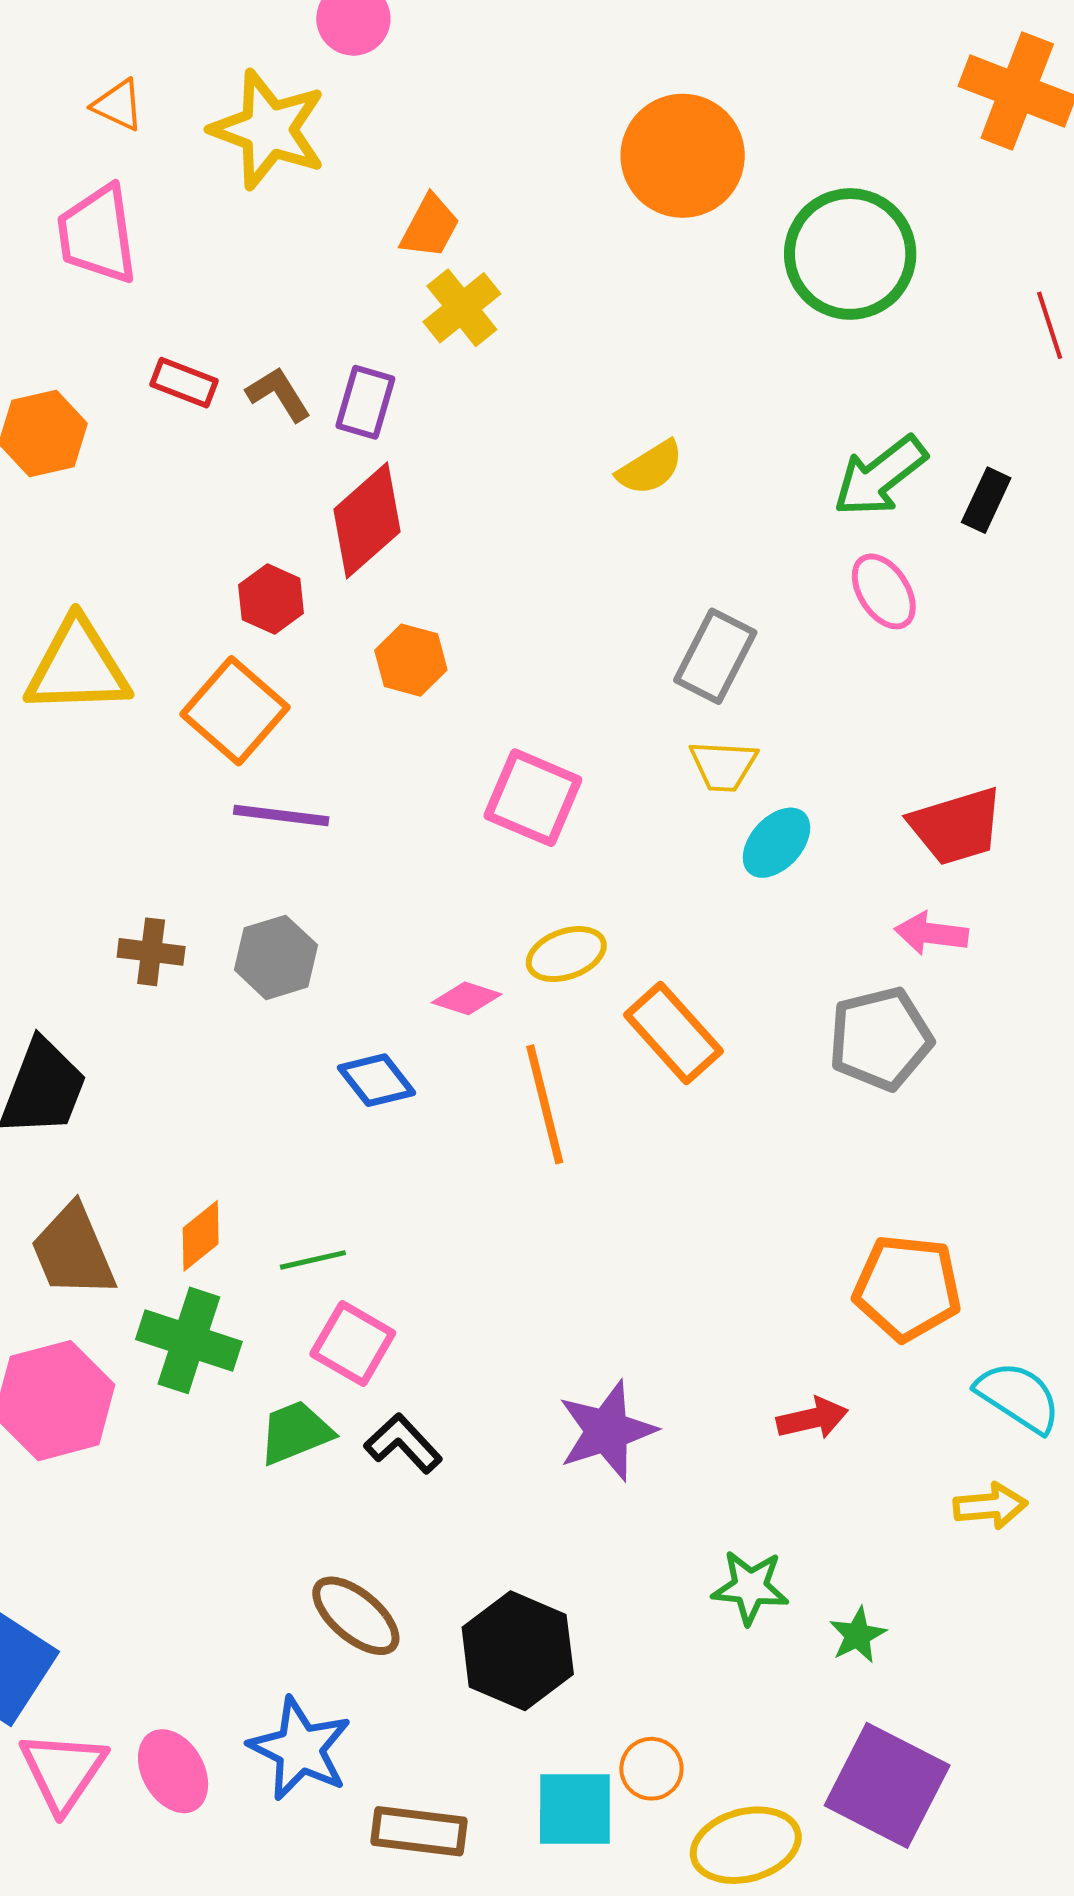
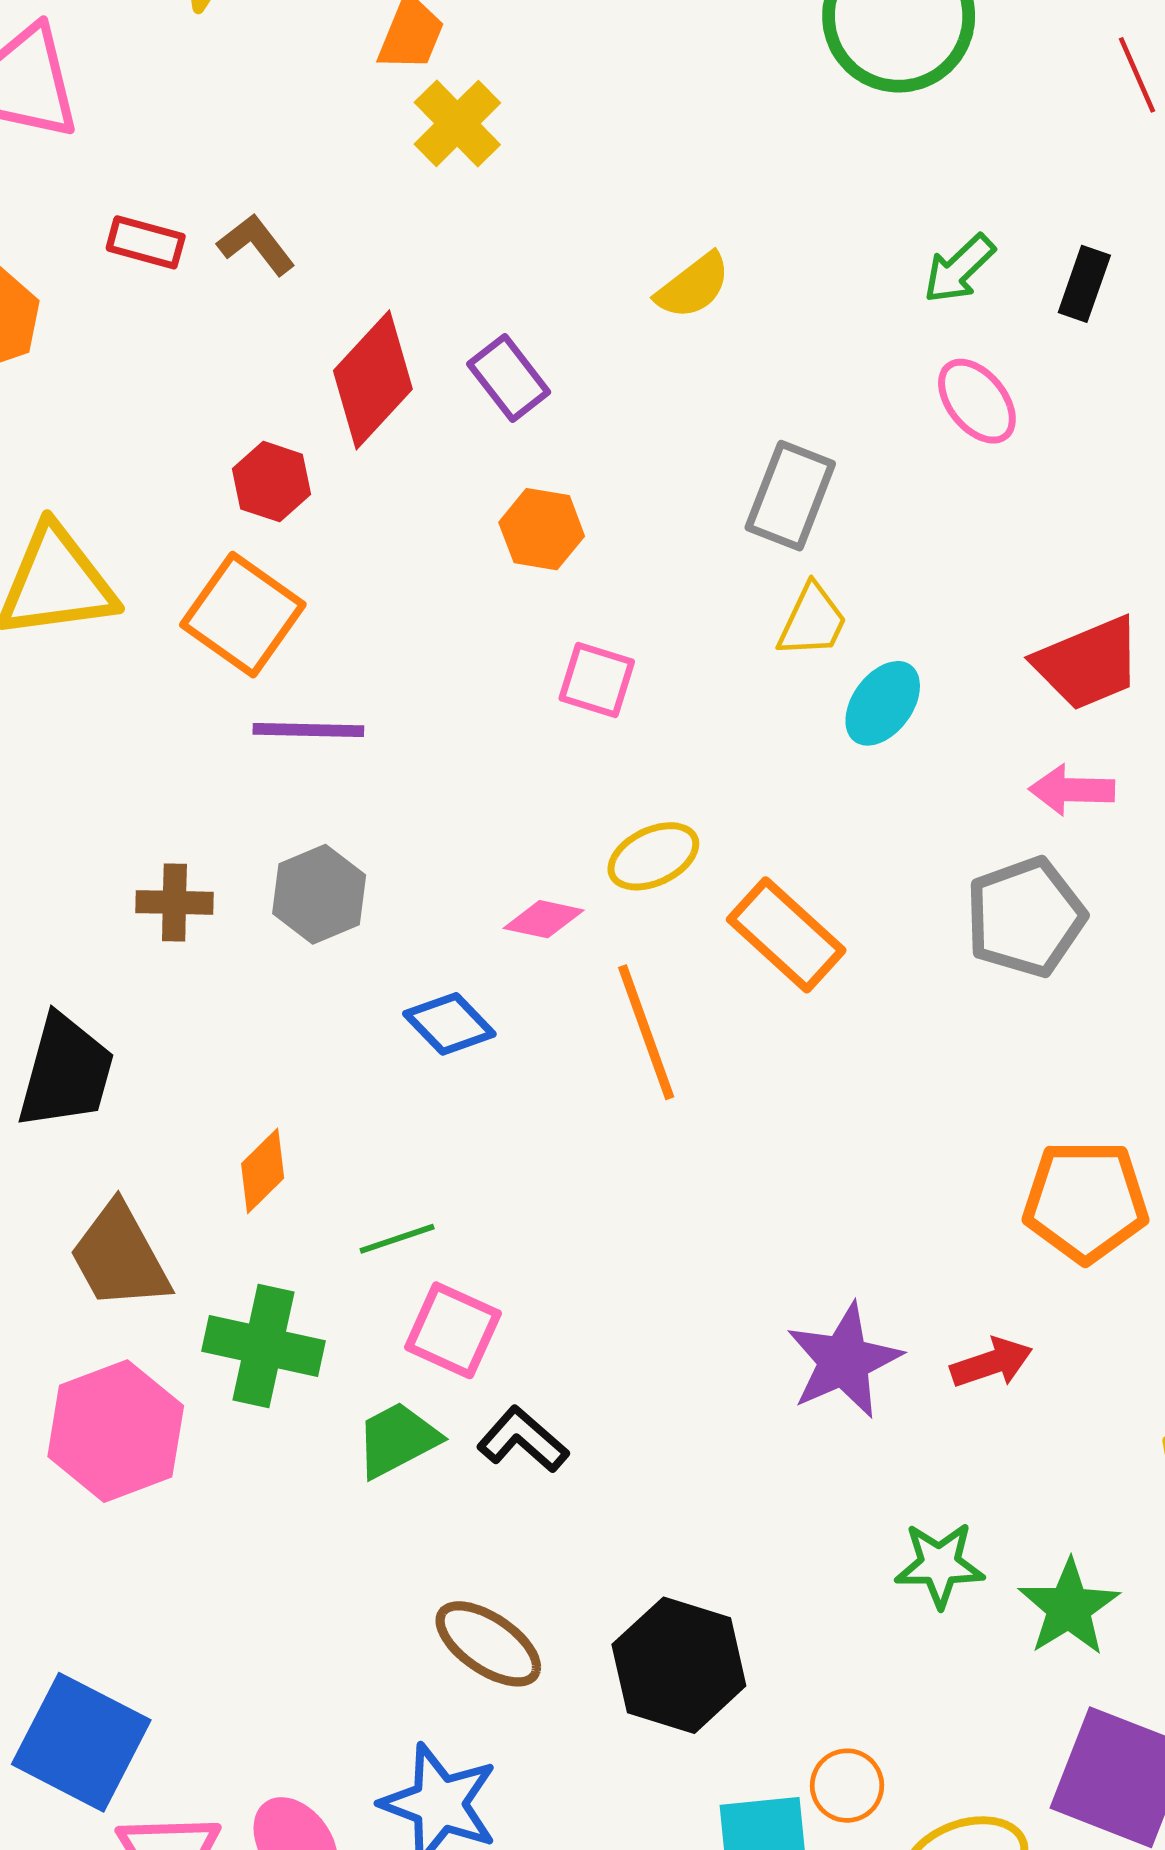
purple rectangle: (365, 402) -> (509, 378), moved, turned -48
green arrow: (880, 476) -> (959, 269), size x0.7
orange hexagon: (411, 660) -> (542, 529), moved
yellow trapezoid: (723, 766) -> (812, 621), turned -62
pink square: (533, 798) -> (597, 680), size x0.7
orange diamond: (201, 1236) -> (263, 1171), moved
purple star: (607, 1431) -> (844, 1361), moved
green star: (858, 1635) -> (1069, 1607), size x1.5

